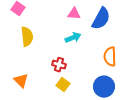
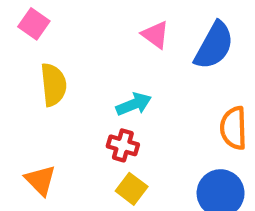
pink triangle: (74, 14) -> (155, 35), turned 32
cyan arrow: (73, 38) -> (134, 104), moved

